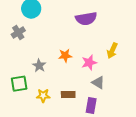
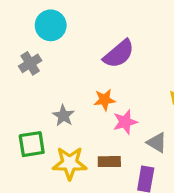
purple semicircle: (86, 19) -> (119, 54), moved, turned -30
pink star: (89, 63) -> (125, 122), moved
yellow star: (43, 96) -> (70, 163), size x1.5

